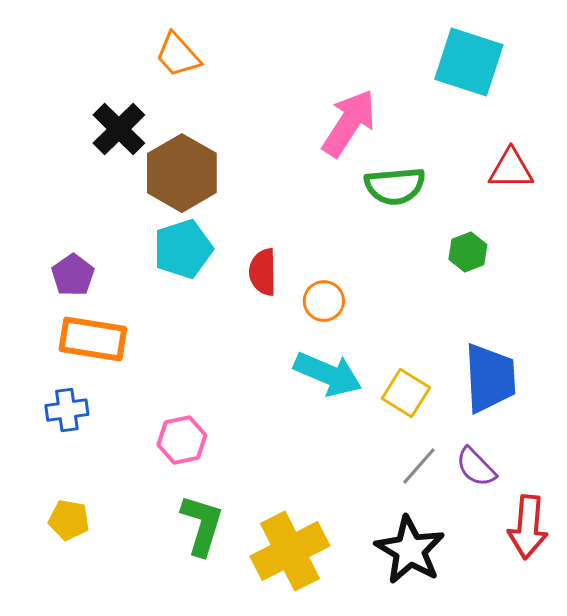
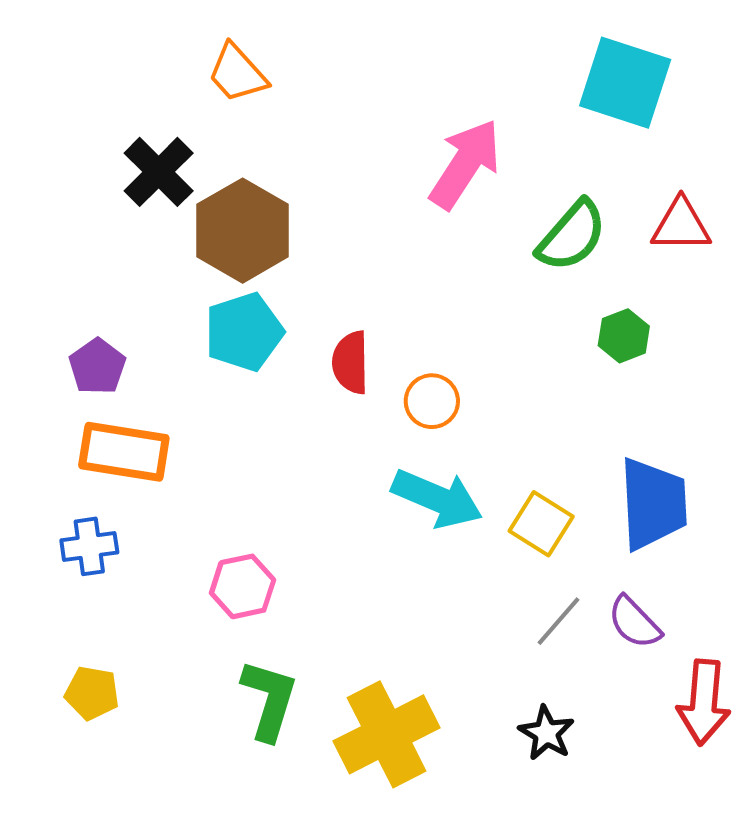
green semicircle: (395, 186) -> (572, 236), moved, turned -44
black star: (410, 550) -> (546, 733), size x0.6

